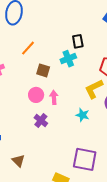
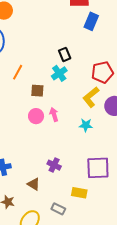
purple cross: (41, 120) -> (54, 165), moved

